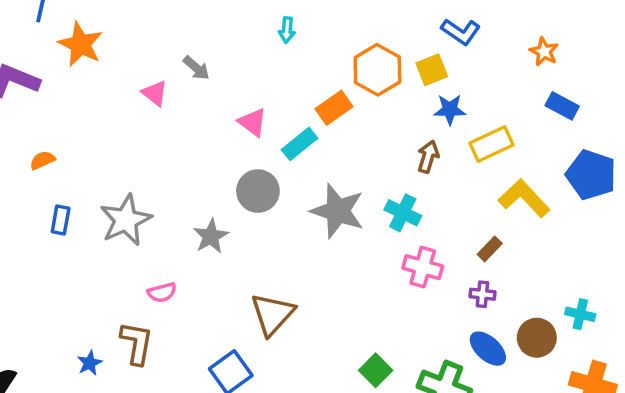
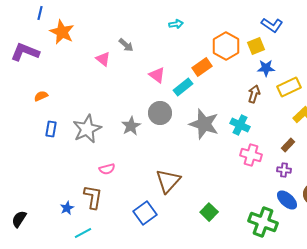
cyan arrow: (287, 30) -> (176, 24), turned -104
gray star: (211, 236) -> (131, 126), moved
green square: (376, 370) -> (209, 212), moved

